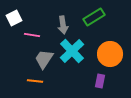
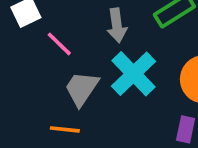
pink line: (32, 35) -> (59, 44), turned 35

